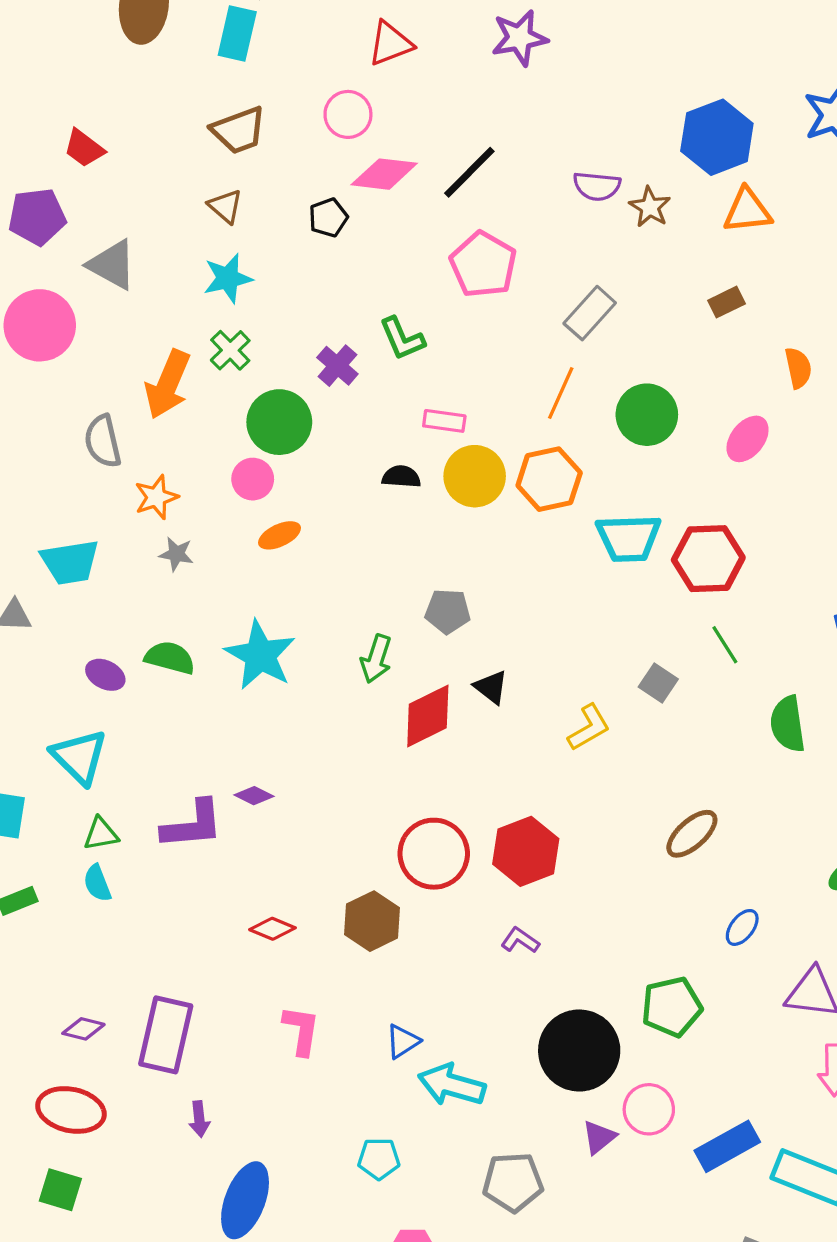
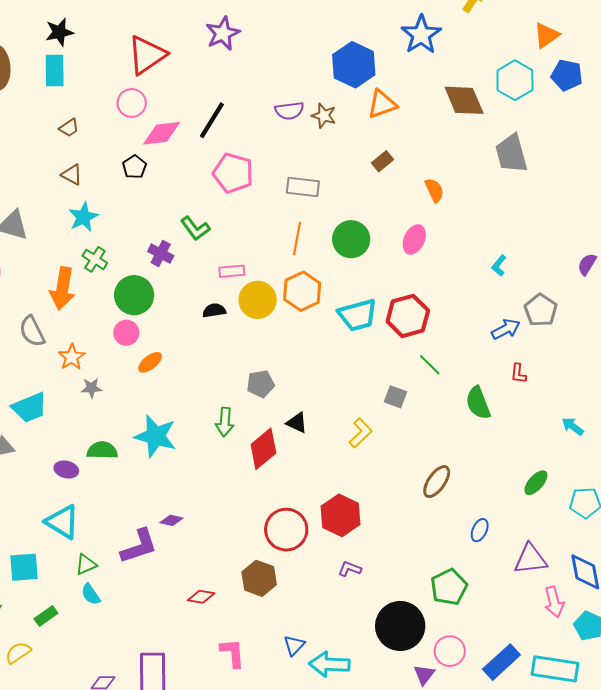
red triangle: (390, 44) -> (147, 55), size x1.4
brown trapezoid: (239, 130) -> (69, 128), size x0.6
gray rectangle: (590, 313) -> (303, 187), turned 68

